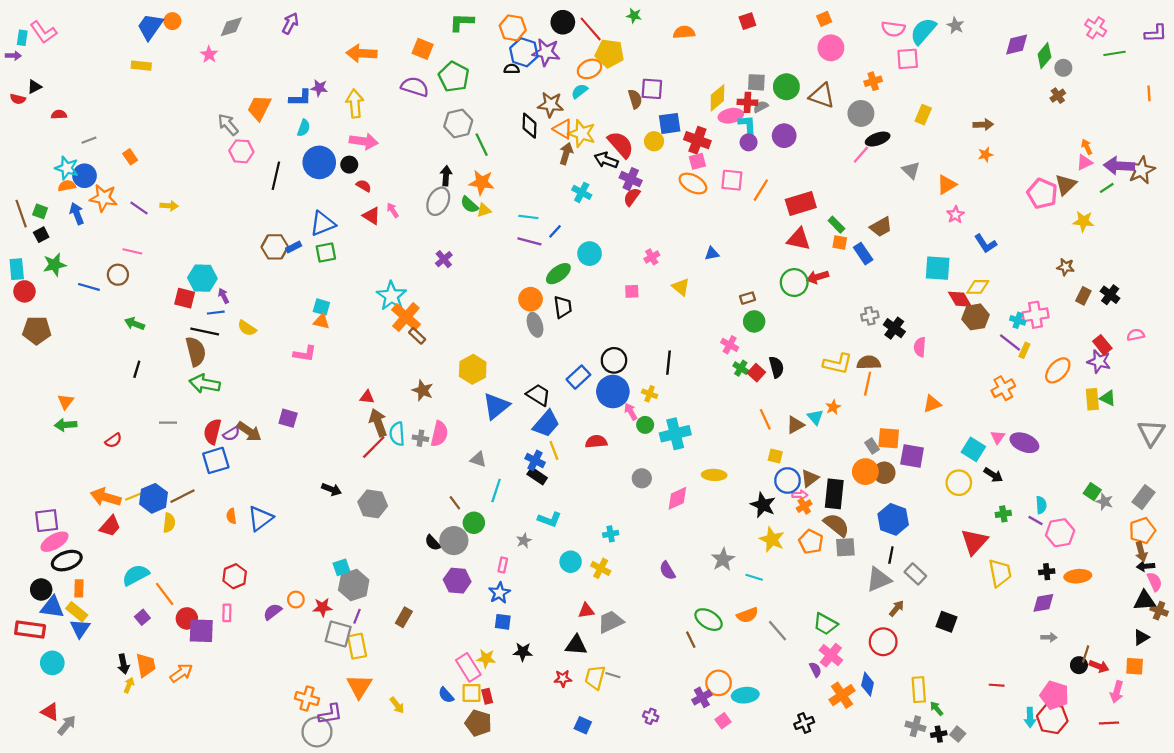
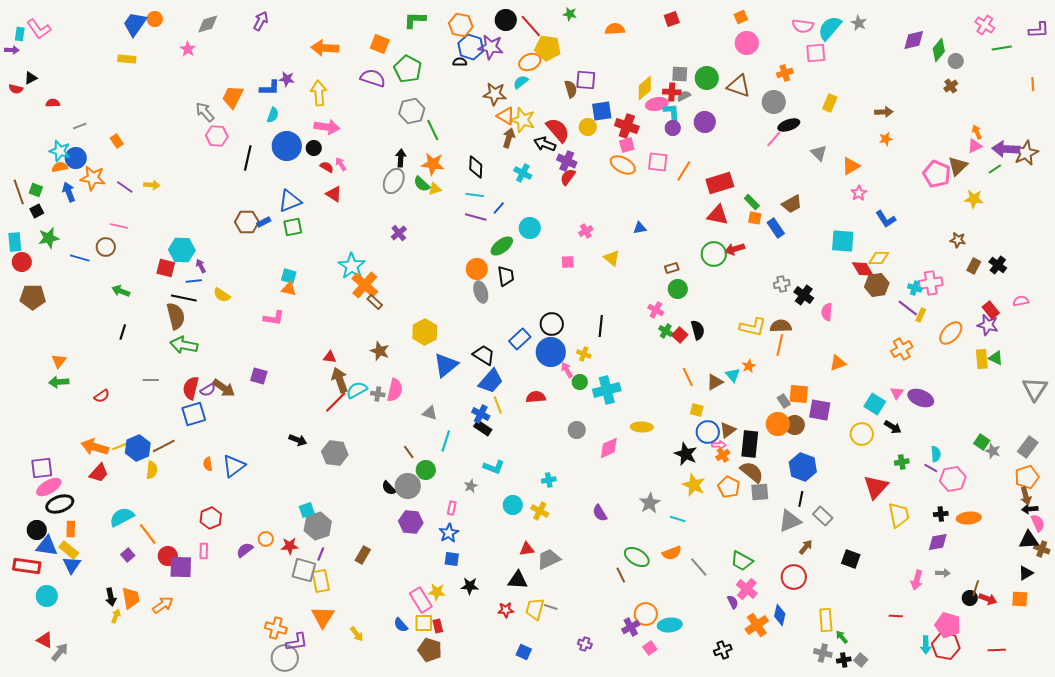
black diamond: (529, 126) -> (476, 167), moved
pink arrow: (393, 210) -> (341, 164), moved
cyan semicircle: (397, 434) -> (357, 390), turned 65
pink arrow: (1117, 692) -> (917, 580), moved

